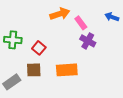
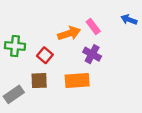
orange arrow: (60, 14) -> (69, 33), moved
purple cross: (88, 41) -> (92, 54), moved

